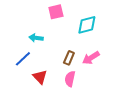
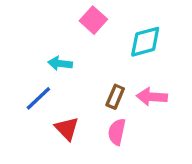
pink square: (56, 12) -> (93, 20), turned -35
pink arrow: (91, 58) -> (152, 97), turned 36

